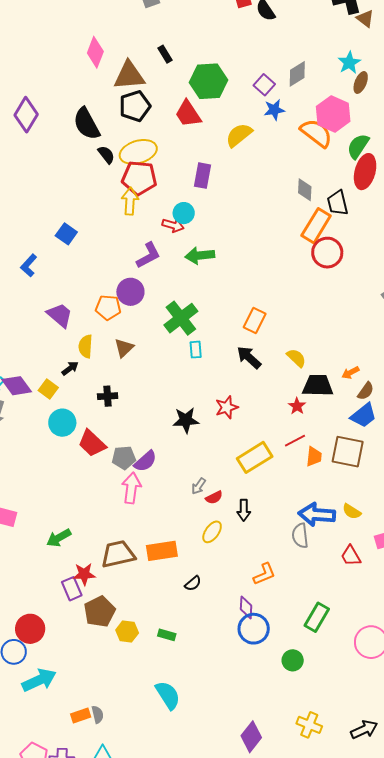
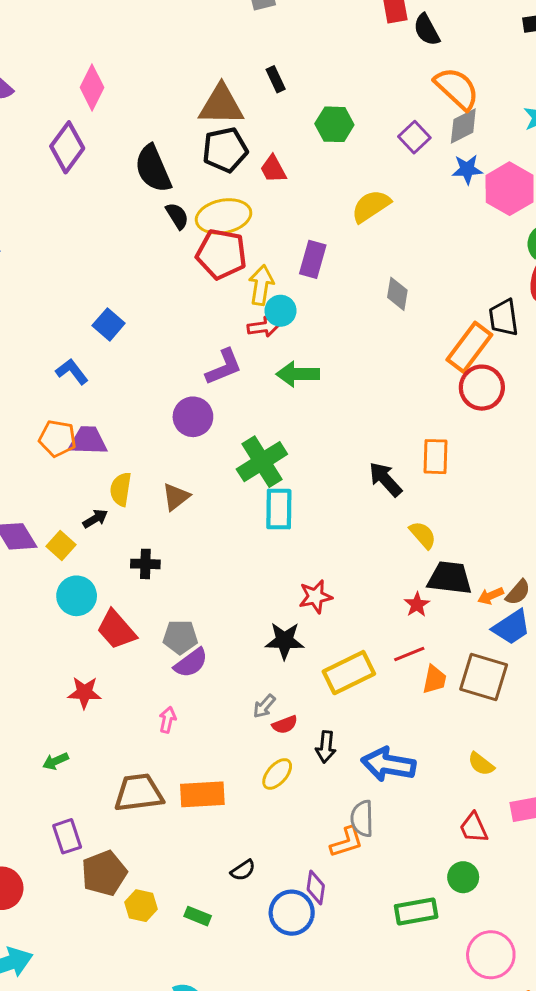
pink diamond: (95, 52) -> (92, 87), moved
green hexagon: (208, 81) -> (334, 124), size x0.7
blue star: (274, 110) -> (467, 169), moved
red trapezoid: (188, 114) -> (273, 169), moved, size x0.7
orange semicircle: (316, 133) -> (457, 88), moved
gray diamond: (305, 190) -> (397, 294), moved
yellow arrow: (130, 201) -> (261, 285), moved
red arrow: (173, 225) -> (263, 327), turned -30
blue L-shape: (29, 265) -> (72, 372), moved, turned 95
orange pentagon: (108, 307) -> (57, 438), moved
purple trapezoid: (60, 315) -> (88, 441), turned -44
orange rectangle: (255, 320) -> (436, 457), moved, turned -30
cyan rectangle: (196, 350) -> (279, 509), size x1.6
black arrow: (249, 357) -> (385, 479), moved
orange arrow: (350, 373) -> (491, 596), moved
black star: (186, 420) -> (285, 641), moved
gray pentagon: (124, 458) -> (180, 637), moved
pink arrow: (131, 488) -> (167, 720), moved, size x0.6
blue arrow: (317, 515) -> (388, 764), moved
gray semicircle: (300, 536) -> (362, 819), moved
green arrow: (59, 538) -> (55, 761), size x0.7
red star: (84, 574) -> (84, 693), moved
black semicircle: (193, 583) -> (243, 870), moved
green rectangle: (317, 617) -> (416, 911), turned 44
blue circle: (254, 629) -> (292, 913), moved
green circle: (293, 660) -> (463, 877), moved

